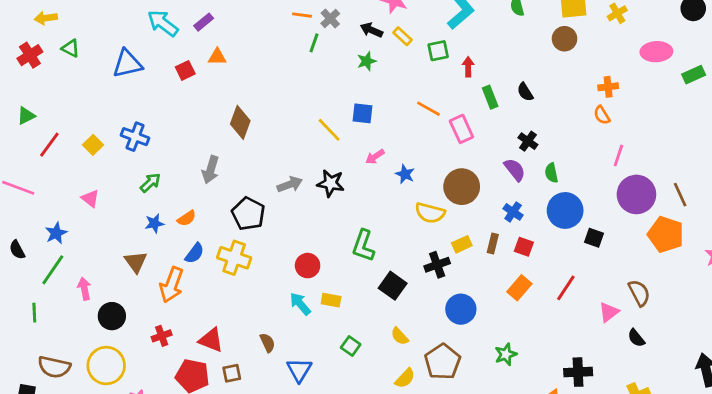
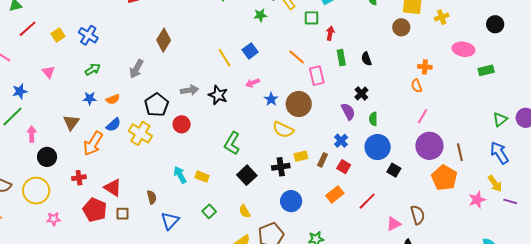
blue square: (362, 113) -> (250, 51), turned 35
brown circle: (462, 187) -> (299, 104), moved
red circle: (308, 266) -> (182, 124), moved

